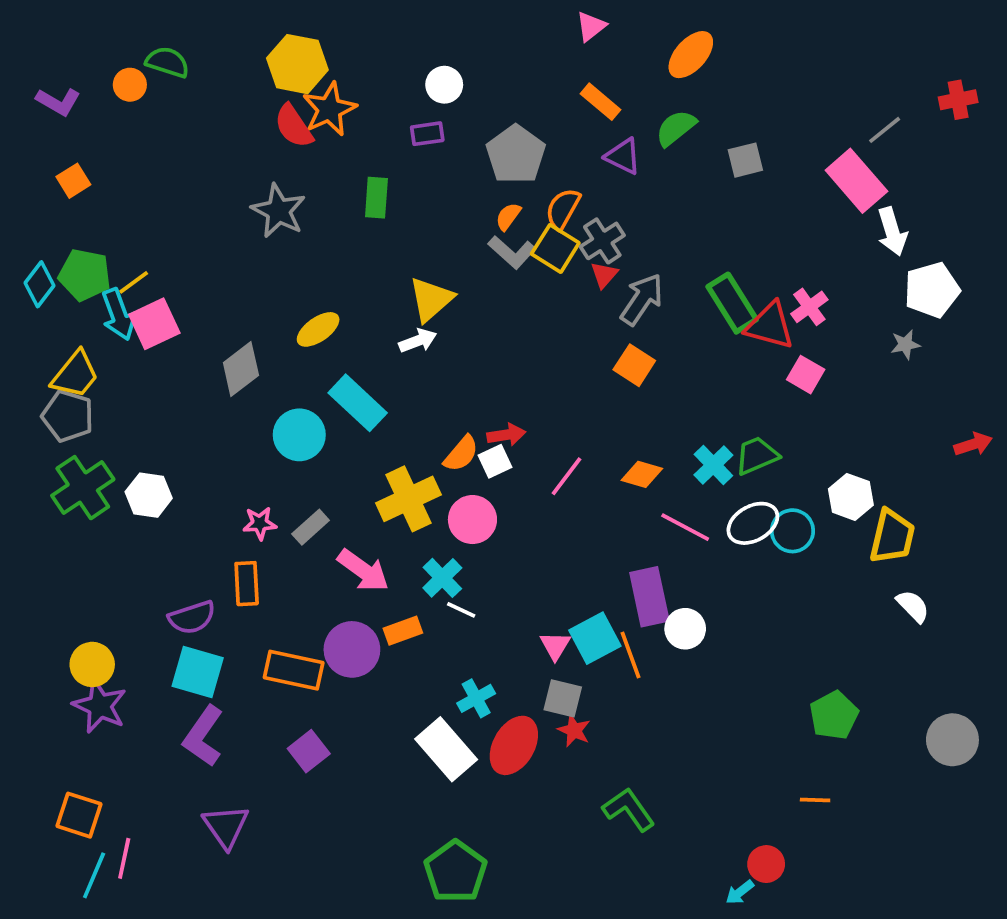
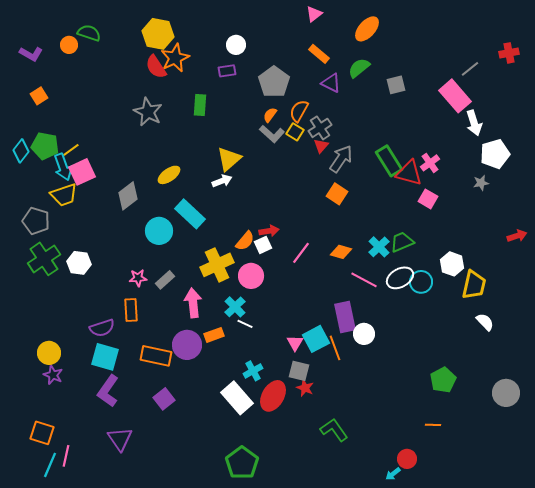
yellow square: (555, 248) -> (295, 132), size x0.7
yellow trapezoid: (75, 375) -> (64, 195), moved, turned 32
pink arrow: (363, 570) -> (193, 303), turned -132
purple star: (100, 706) -> (53, 375), size x0.7

